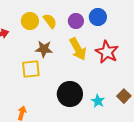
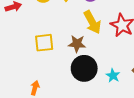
brown star: (44, 49) -> (77, 44), moved

